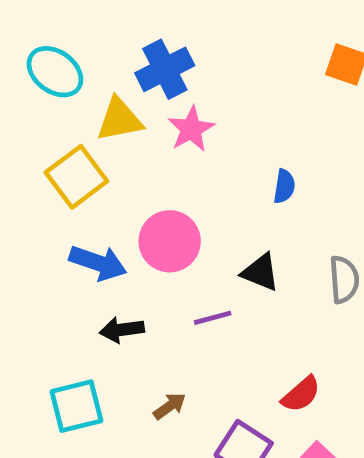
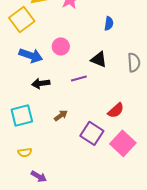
pink circle: (170, 241) -> (61, 46), size x0.7

